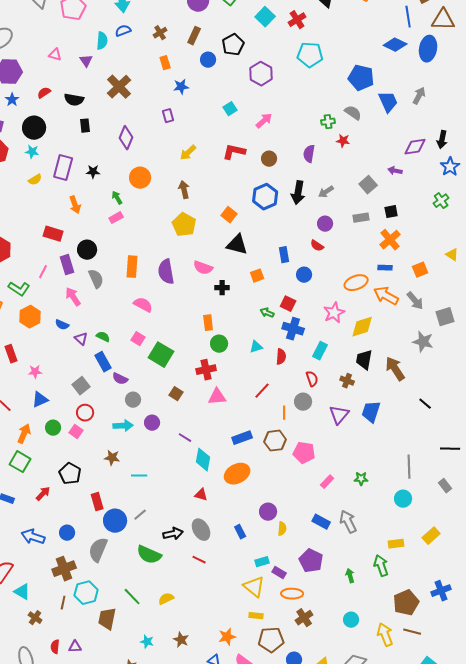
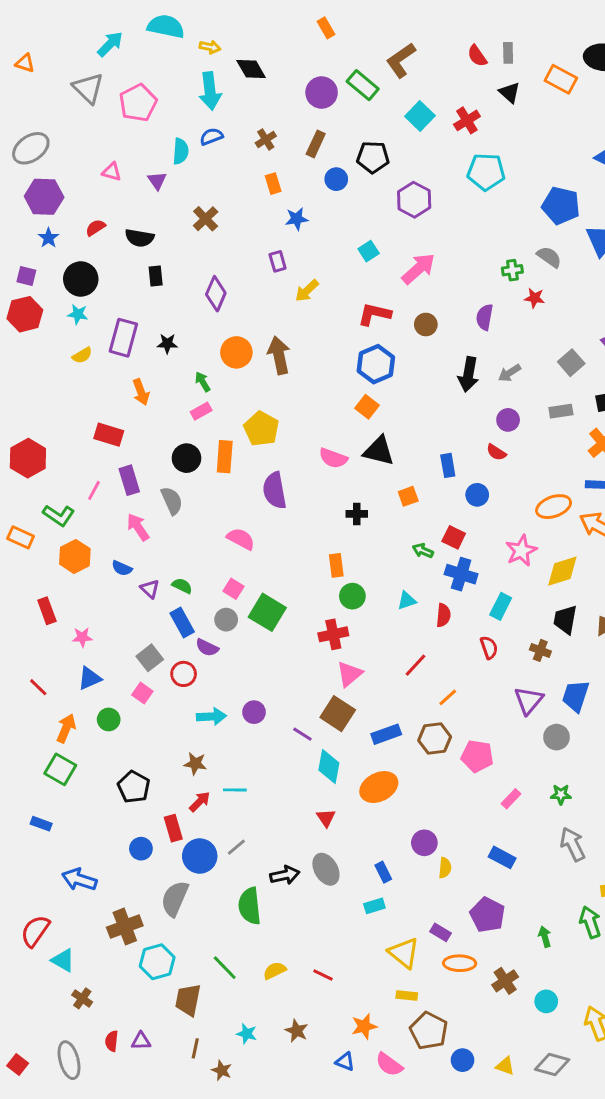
black pentagon: (233, 45) -> (373, 157), turned 30
brown cross: (119, 87) -> (206, 219), size x0.7
pink arrow: (264, 121) -> (418, 269), size x1.4
yellow arrow: (188, 153) -> (307, 291), moved
brown arrow: (184, 190) -> (279, 355), moved, size x1.4
blue hexagon: (265, 197) -> (376, 364), moved
yellow pentagon: (184, 225) -> (261, 429), moved
black circle: (87, 250) -> (186, 458), moved
orange rectangle: (132, 267) -> (225, 457), moved
pink semicircle: (203, 268) -> (333, 458), moved
brown square: (176, 394) -> (338, 714), moved, size x1.6
pink triangle: (217, 397) -> (349, 674), turned -36
gray circle: (133, 400) -> (226, 620), moved
gray circle: (303, 402) -> (556, 737), moved
red circle: (85, 413) -> (184, 674), moved
orange line: (284, 413) -> (448, 697), turned 48
pink square: (76, 432) -> (142, 693), moved
red arrow: (43, 494) -> (200, 802), moved
red triangle: (201, 495) -> (326, 818), turned 40
gray arrow: (348, 522) -> (573, 844), moved
blue circle: (67, 533) -> (141, 849), moved
green semicircle: (149, 555) -> (250, 906), turned 60
red line: (199, 560) -> (323, 975), moved
cyan rectangle: (262, 562) -> (374, 906), moved
brown line: (63, 603) -> (195, 1048), moved
brown cross: (304, 618) -> (505, 981), moved
brown pentagon: (271, 640) -> (429, 1031), turned 30

